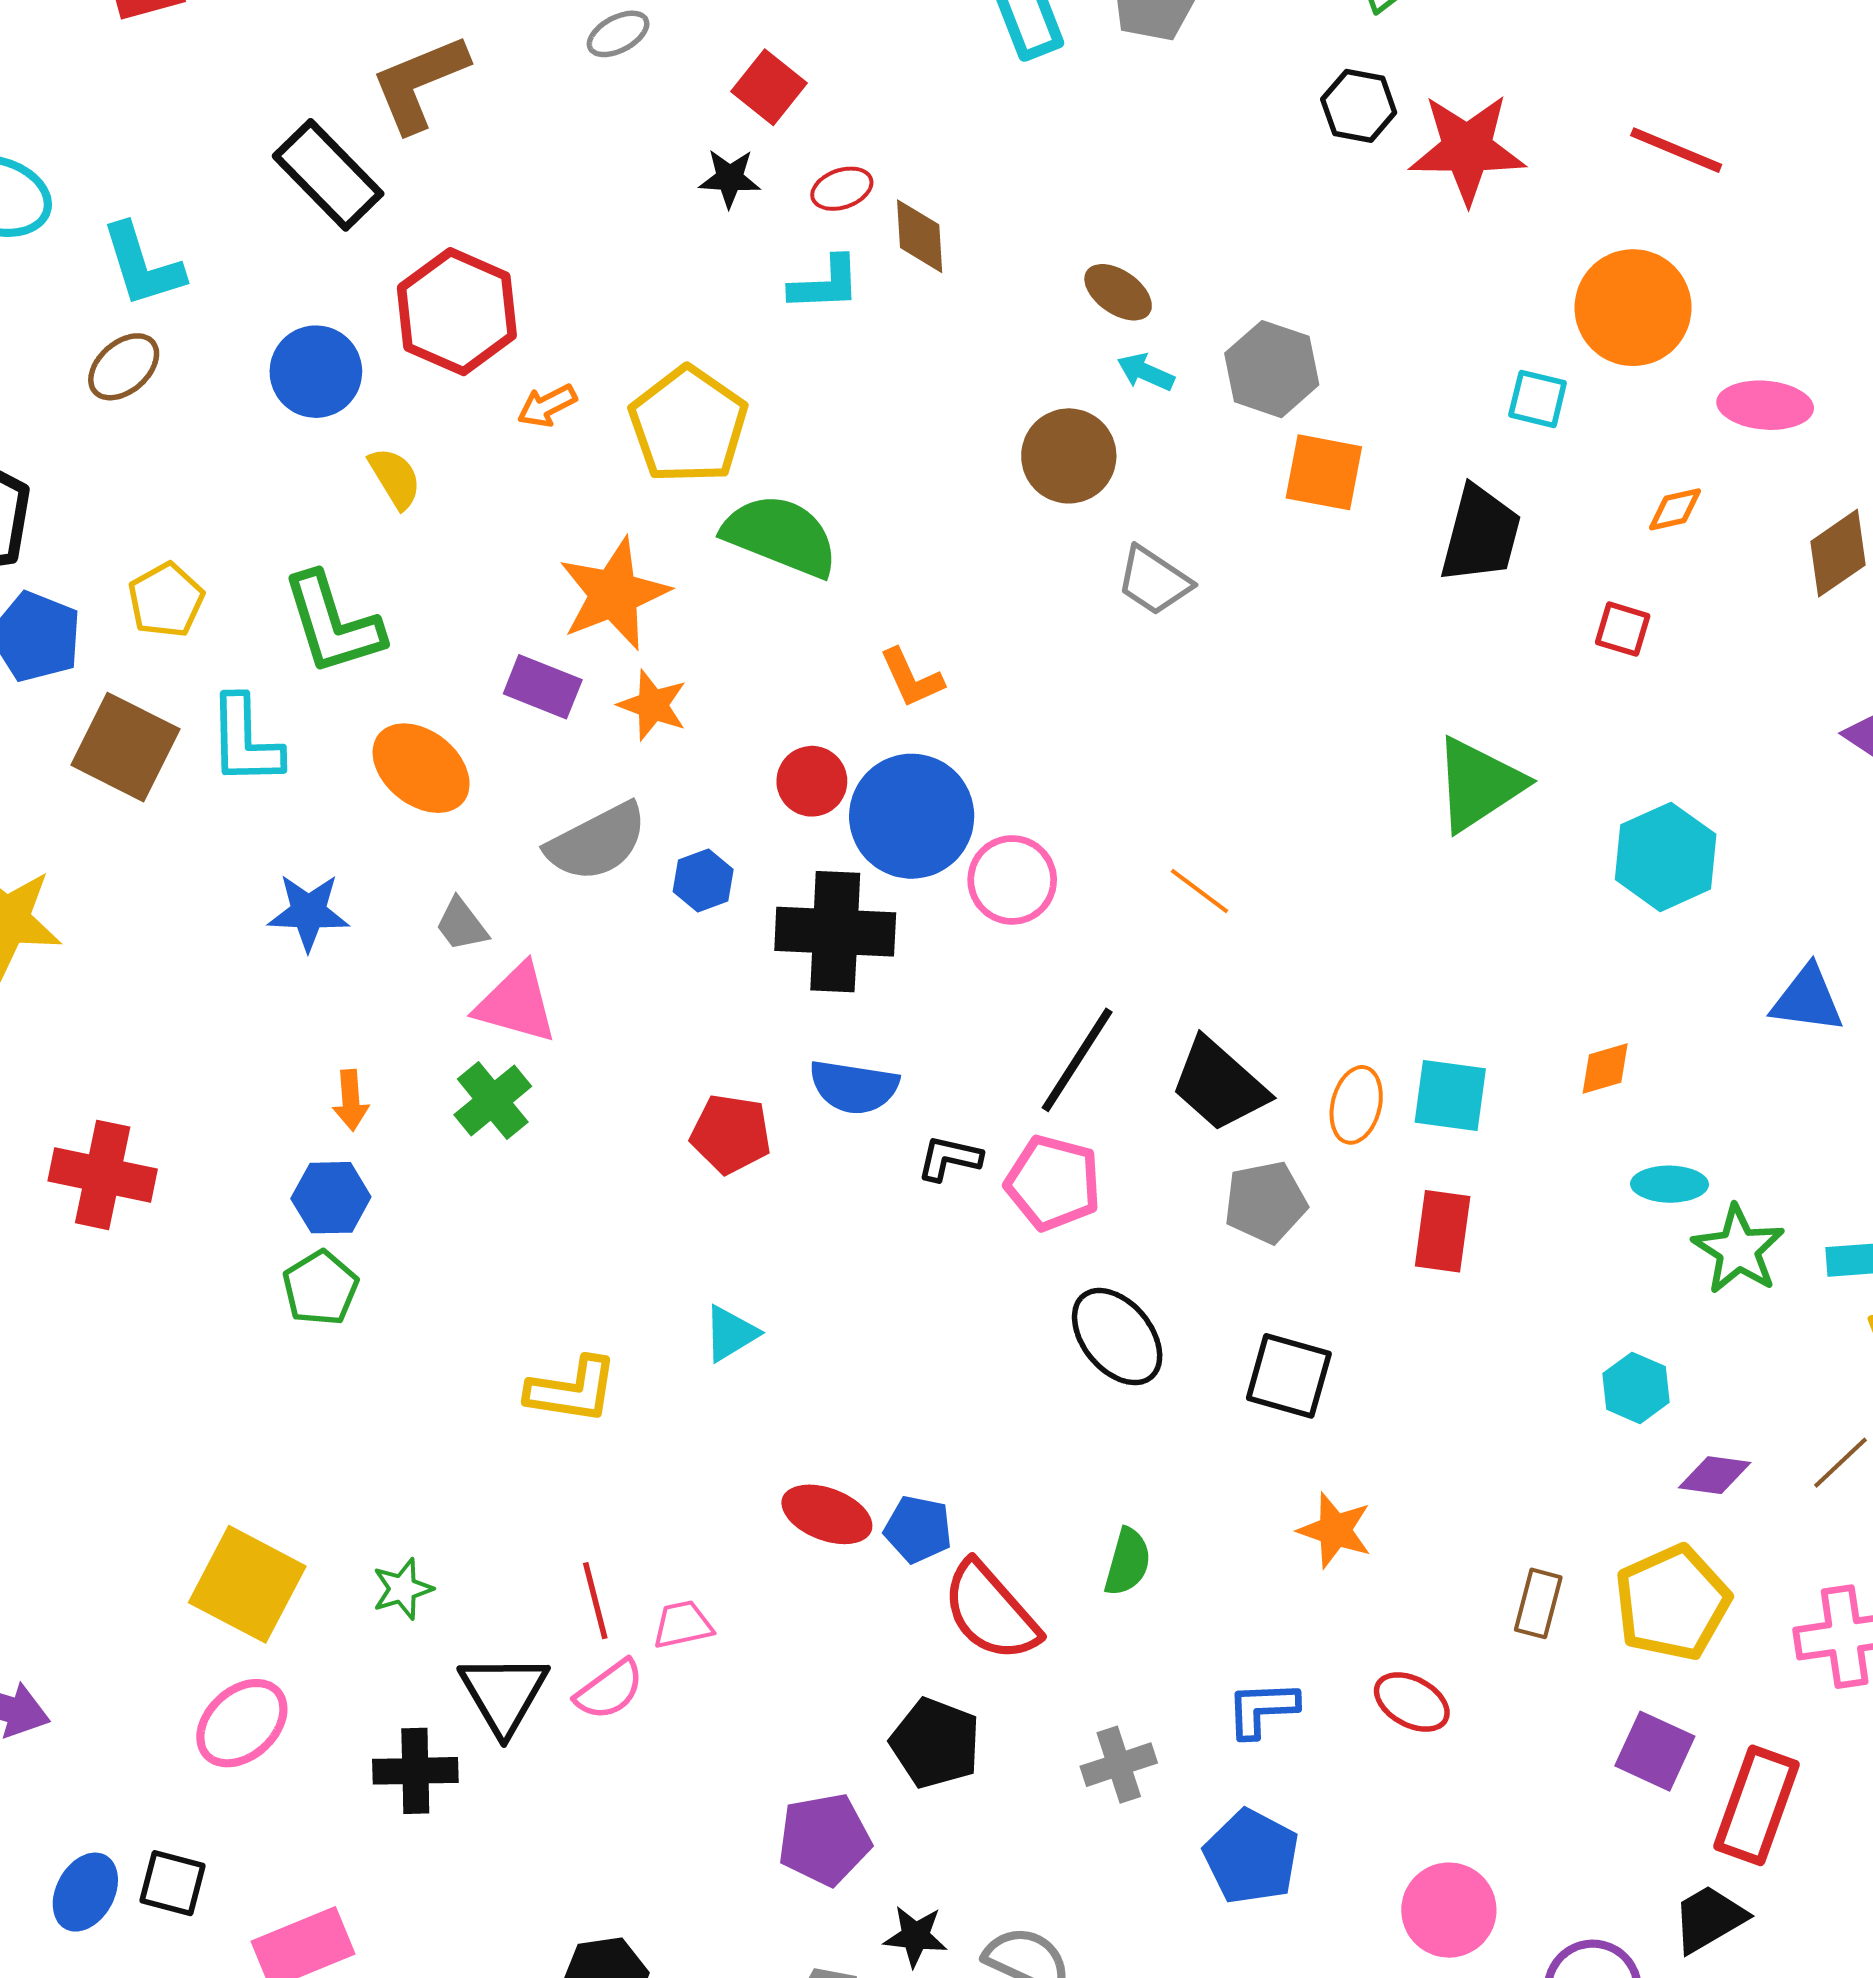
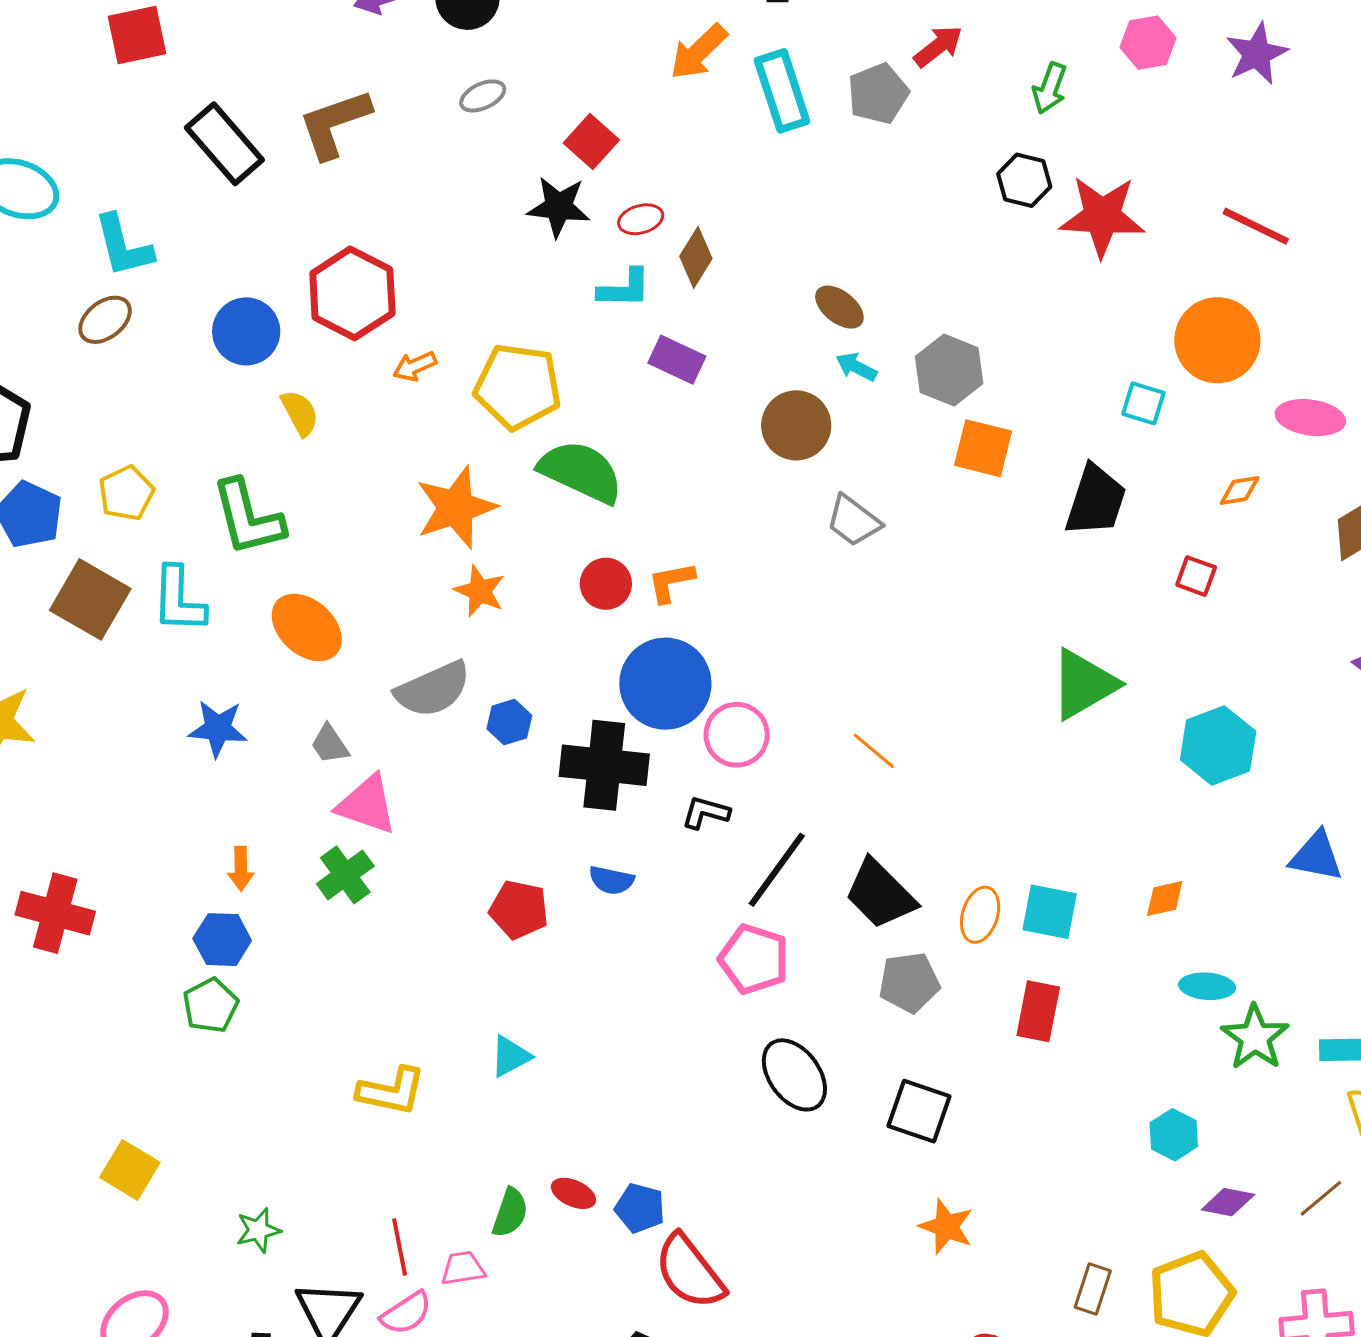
black rectangle: (328, 175) -> (224, 144), moved
black star: (730, 178) -> (559, 207), size x1.4
brown diamond: (920, 236) -> (696, 257), turned 32
yellow pentagon: (688, 425) -> (518, 386), turned -30
orange L-shape: (911, 678) -> (671, 582), turned 100
purple rectangle: (543, 687) -> (677, 360), moved
red circle: (812, 781) -> (606, 584), moved
blue semicircle: (854, 1087) -> (611, 880), size x0.7
black L-shape: (949, 1158) -> (706, 813), moved
red ellipse: (827, 1514) -> (573, 1193), size x0.7
green semicircle: (1128, 1562) -> (510, 1213), moved
yellow square: (247, 1584) -> (130, 1170), moved, size x0.7

